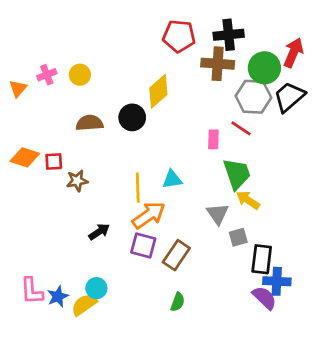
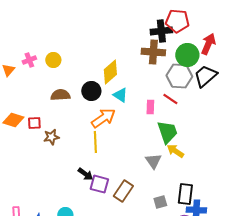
red pentagon: (179, 36) -> (177, 21), moved
cyan triangle: (172, 179) -> (120, 95), moved, turned 42
orange arrow: (149, 215) -> (103, 118), moved
black arrow: (99, 232) -> (85, 174), moved, turned 70
gray square: (238, 237) -> (160, 202), moved

